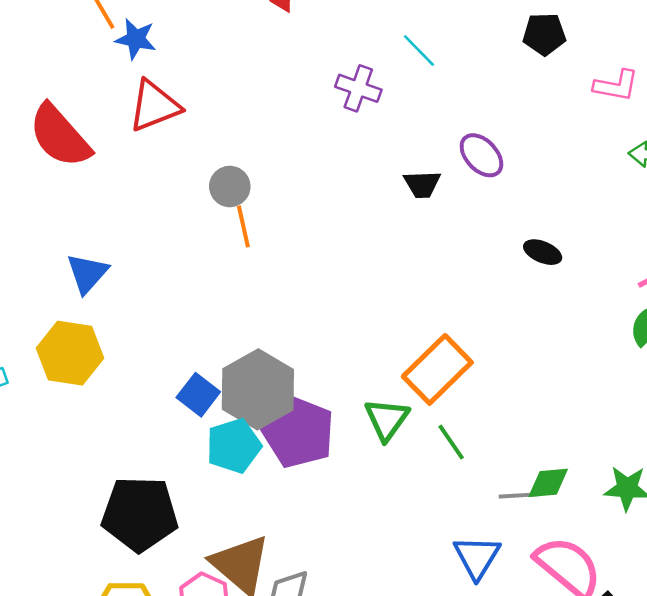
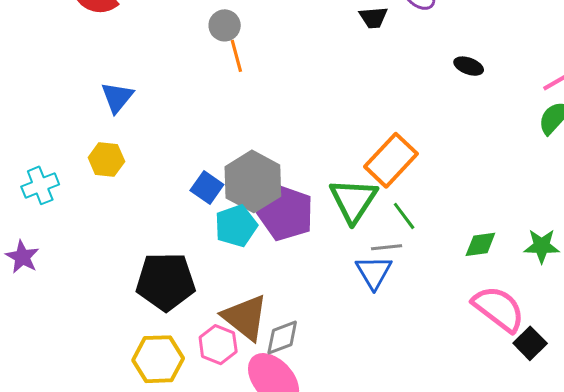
yellow hexagon: (70, 353) -> (106, 159), size x0.7
green triangle: (387, 419) -> (353, 200), size x1.4
gray line: (519, 495) -> (387, 247), moved
blue triangle: (477, 557) -> (374, 272), moved

